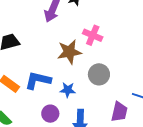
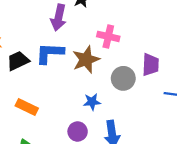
blue L-shape: (38, 80) -> (50, 53), moved
purple trapezoid: (119, 112) -> (151, 65), moved

